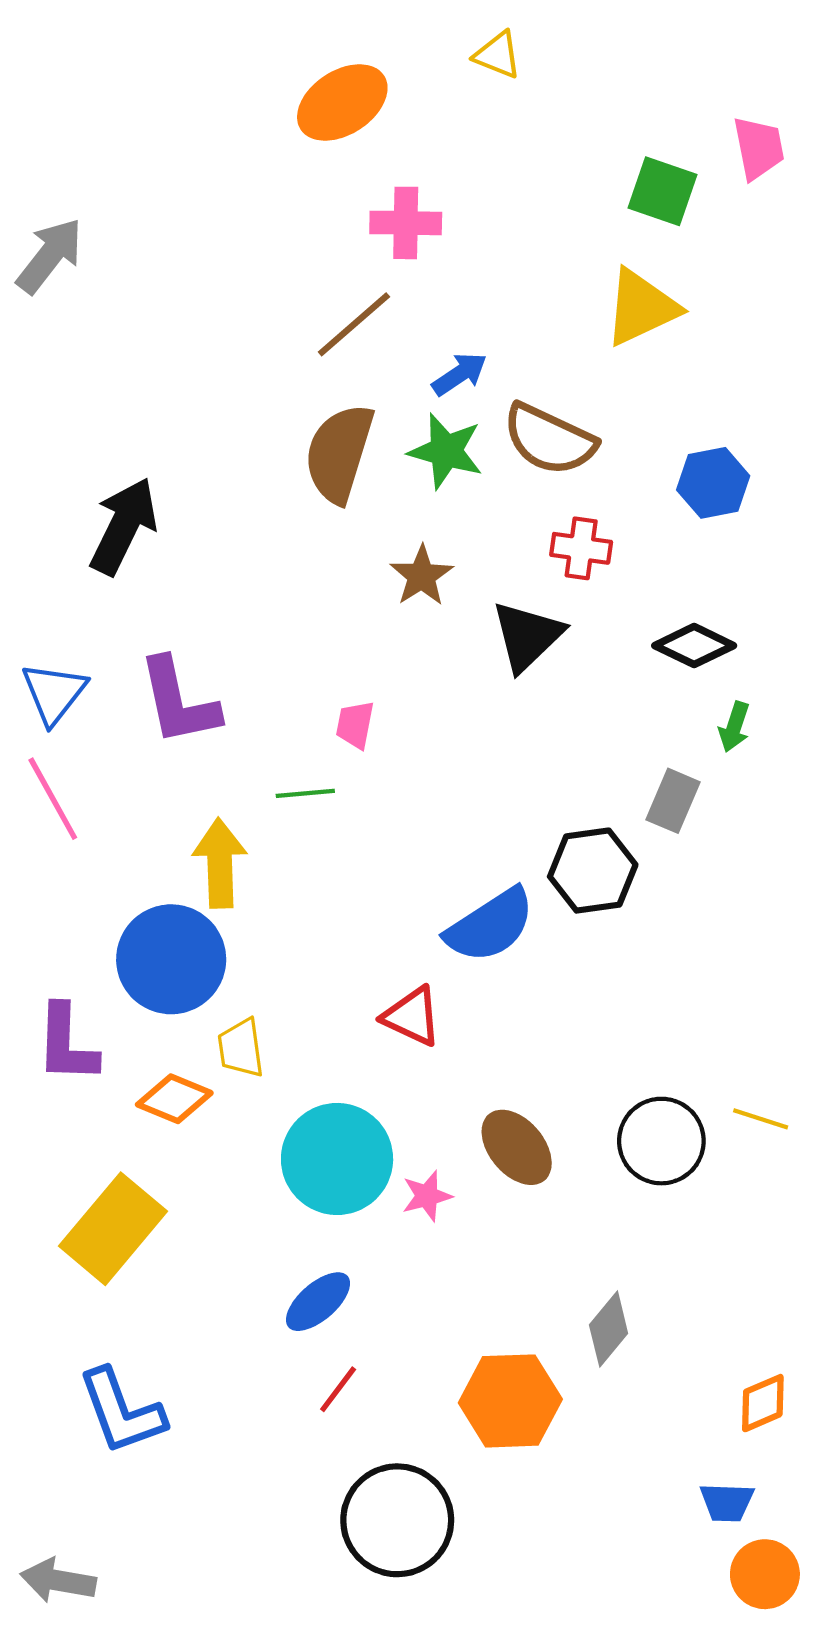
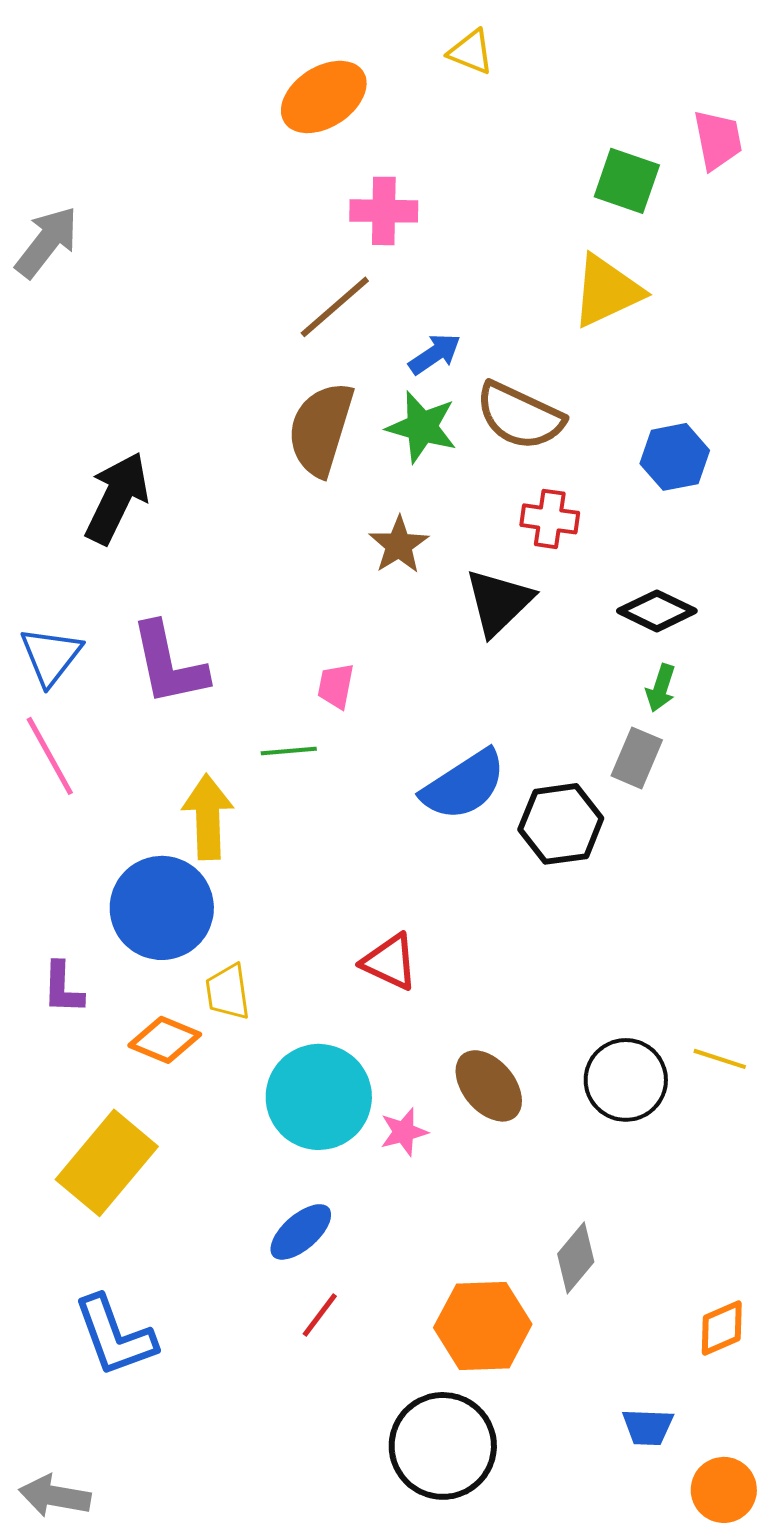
green arrow: (734, 727) -> (661, 688), moved
blue semicircle: (490, 925) -> (464, 785), moved
purple L-shape: (67, 1044) -> (63, 988), size x0.7
blue trapezoid: (727, 1502) -> (648, 1427), moved
black circle: (397, 1520) -> (443, 1446), moved

